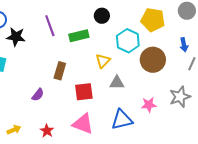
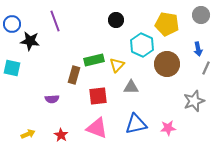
purple line: (50, 26) -> (55, 21), moved
green rectangle: (79, 36) -> (94, 60), moved
purple semicircle: (38, 95) -> (52, 99), turned 48
pink star: (149, 105) -> (168, 128), moved

